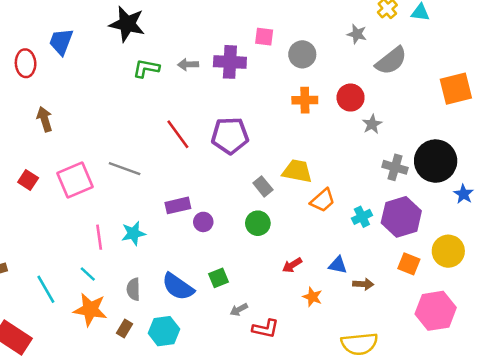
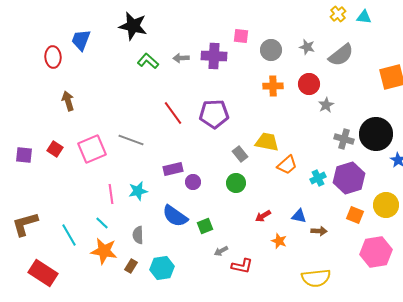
gray star: (357, 34) -> (307, 47), moved
green L-shape: (146, 68) -> (148, 61), turned 30
blue semicircle: (178, 287) -> (175, 216), moved

